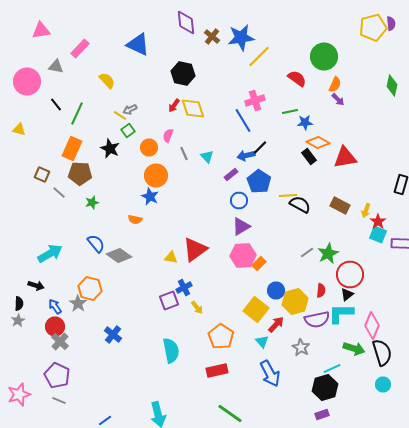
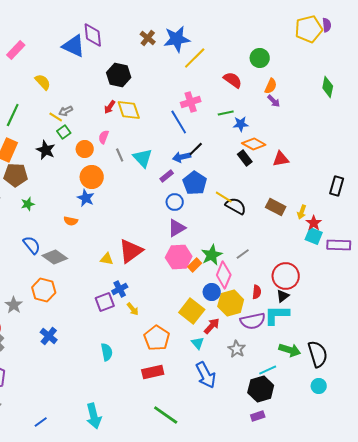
purple diamond: (186, 22) -> (93, 35), moved
green circle: (324, 56) -> (260, 58), size x0.7
cyan triangle: (207, 156) -> (143, 158), size x1.5
red triangle: (345, 158) -> (281, 159), size x0.7
yellow line: (288, 196) -> (224, 197), turned 36
green star: (328, 254) -> (212, 255), moved
orange hexagon: (90, 288) -> (44, 290), moved
pink diamond: (372, 326) -> (224, 275), moved
cyan semicircle: (171, 350) -> (107, 352), size x0.7

